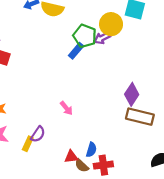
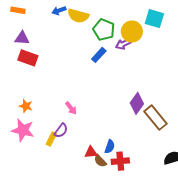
green pentagon: (85, 36) -> (104, 30), moved
purple diamond: (132, 94) -> (137, 103), moved
pink arrow: (66, 108) -> (71, 108), moved
brown rectangle: (140, 117) -> (155, 118), turned 35

